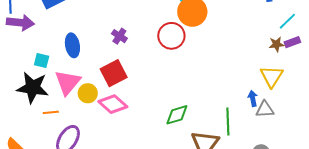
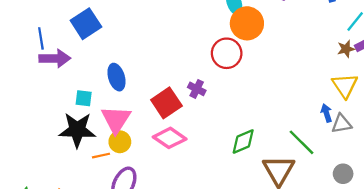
purple cross: (119, 36) -> (197, 89), moved
yellow circle: (88, 93) -> (120, 142), moved
green line: (228, 122) -> (302, 142), turned -36

